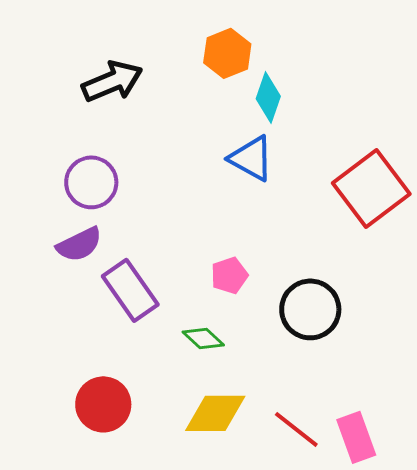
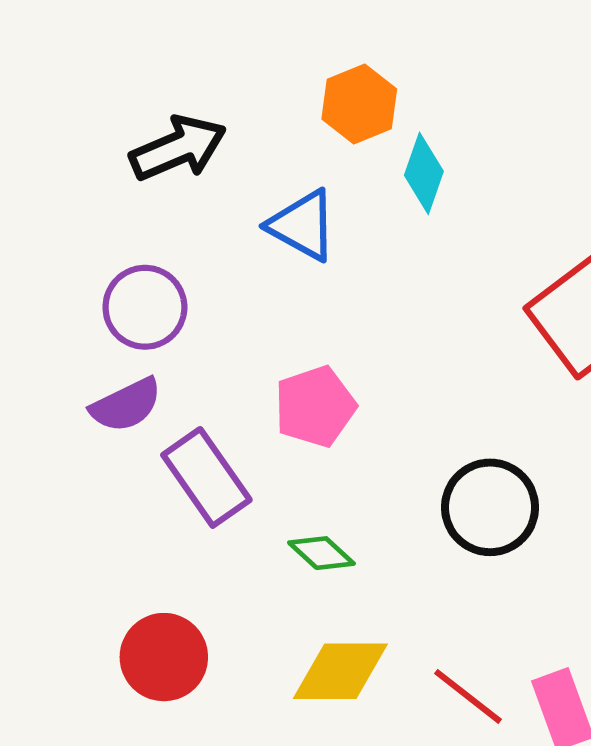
blue triangle: (251, 158) -> (303, 225), moved
pink pentagon: (229, 275) -> (315, 407), moved, size x1.4

